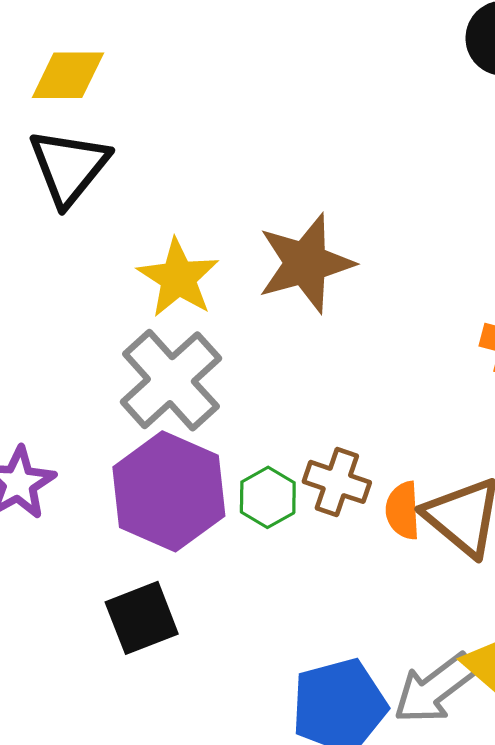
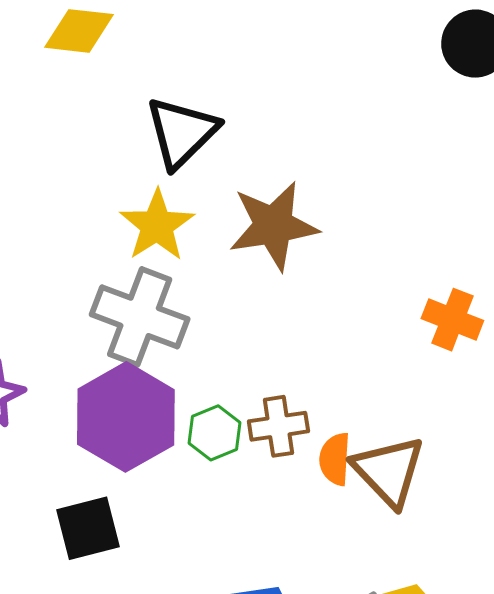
black triangle: (69, 167) -> (182, 132), moved
gray cross: (171, 380) -> (140, 317), turned -34
brown cross: (337, 482) -> (278, 426), turned -34

